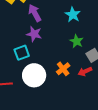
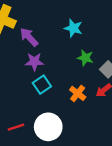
cyan square: (22, 53) -> (42, 85), moved
white circle: (34, 75) -> (48, 127), moved

